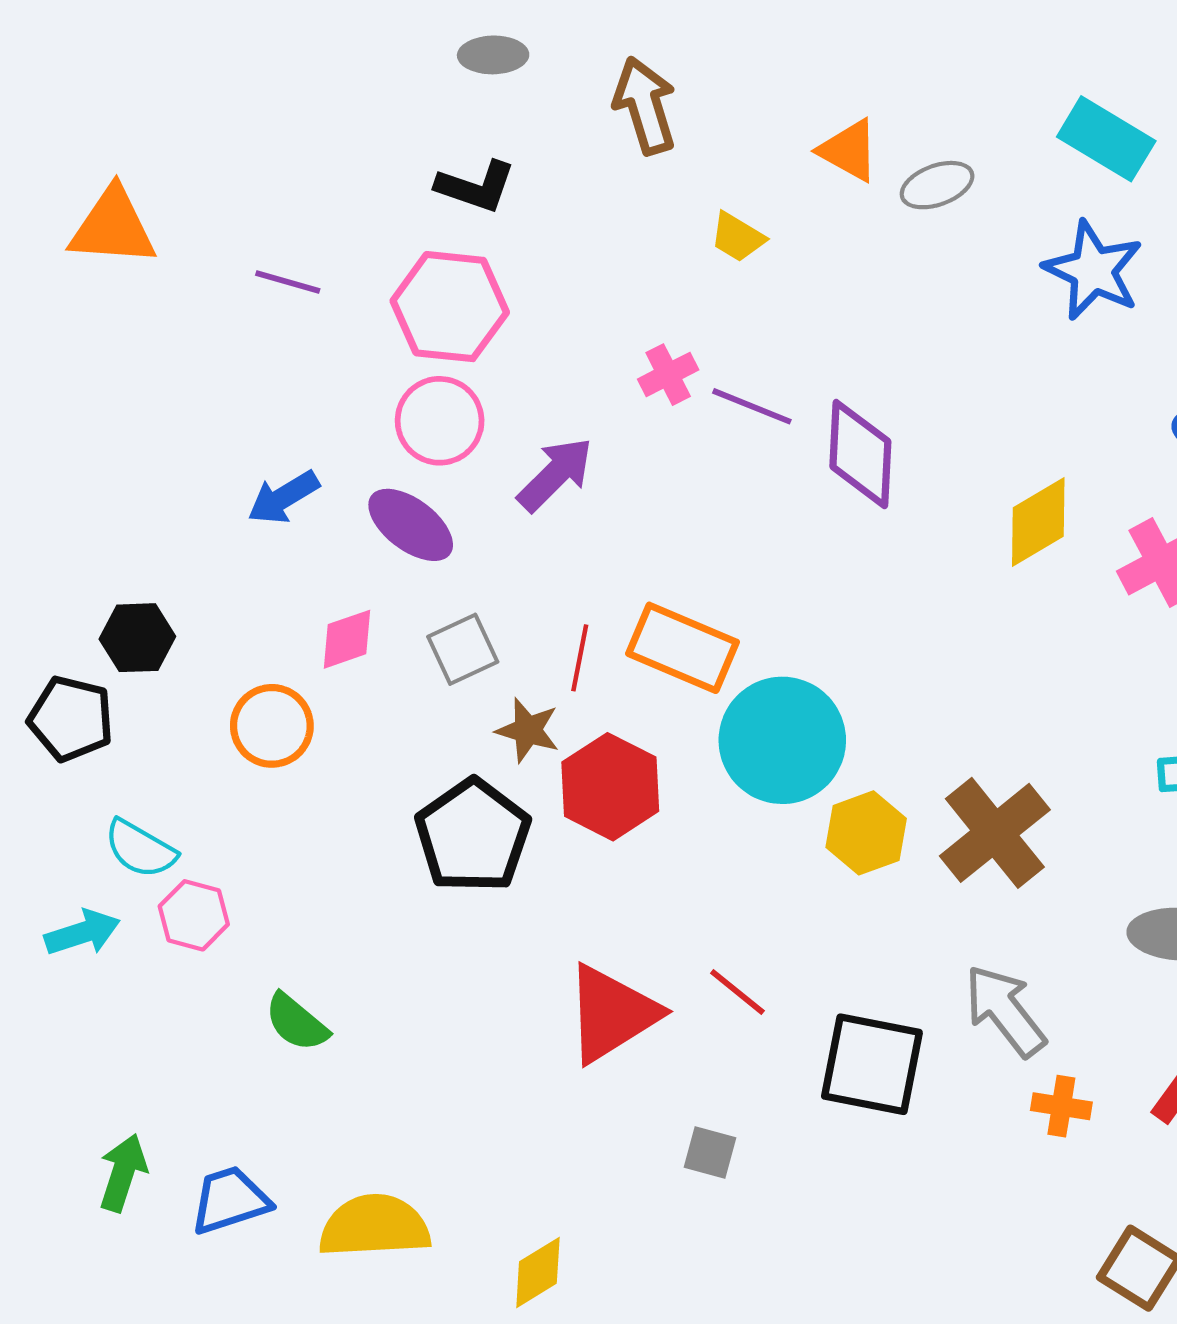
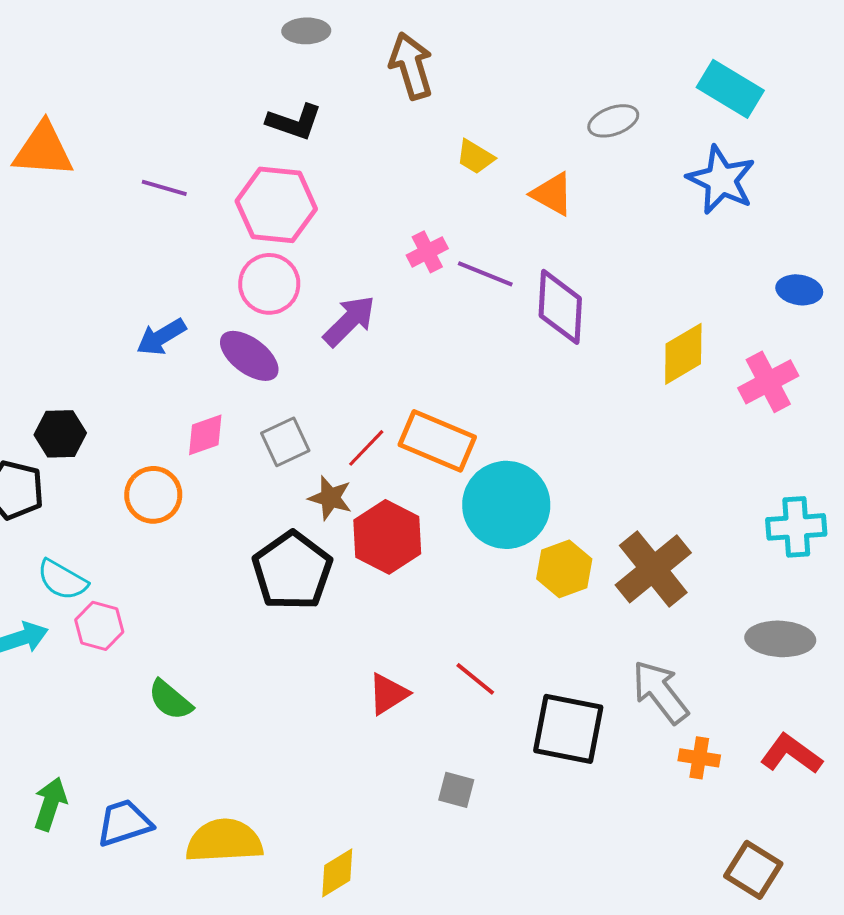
orange triangle: (849, 150) -> (552, 194), moved
red line: (580, 658) -> (366, 448), turned 33
red triangle: (612, 1014) -> (388, 694), size x0.6

